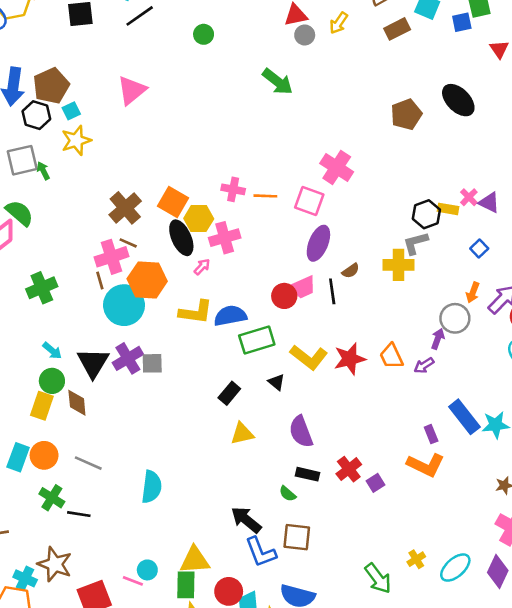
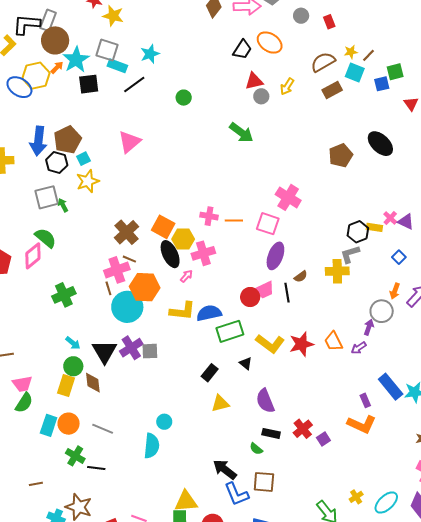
cyan circle: (147, 570) -> (164, 422), moved

